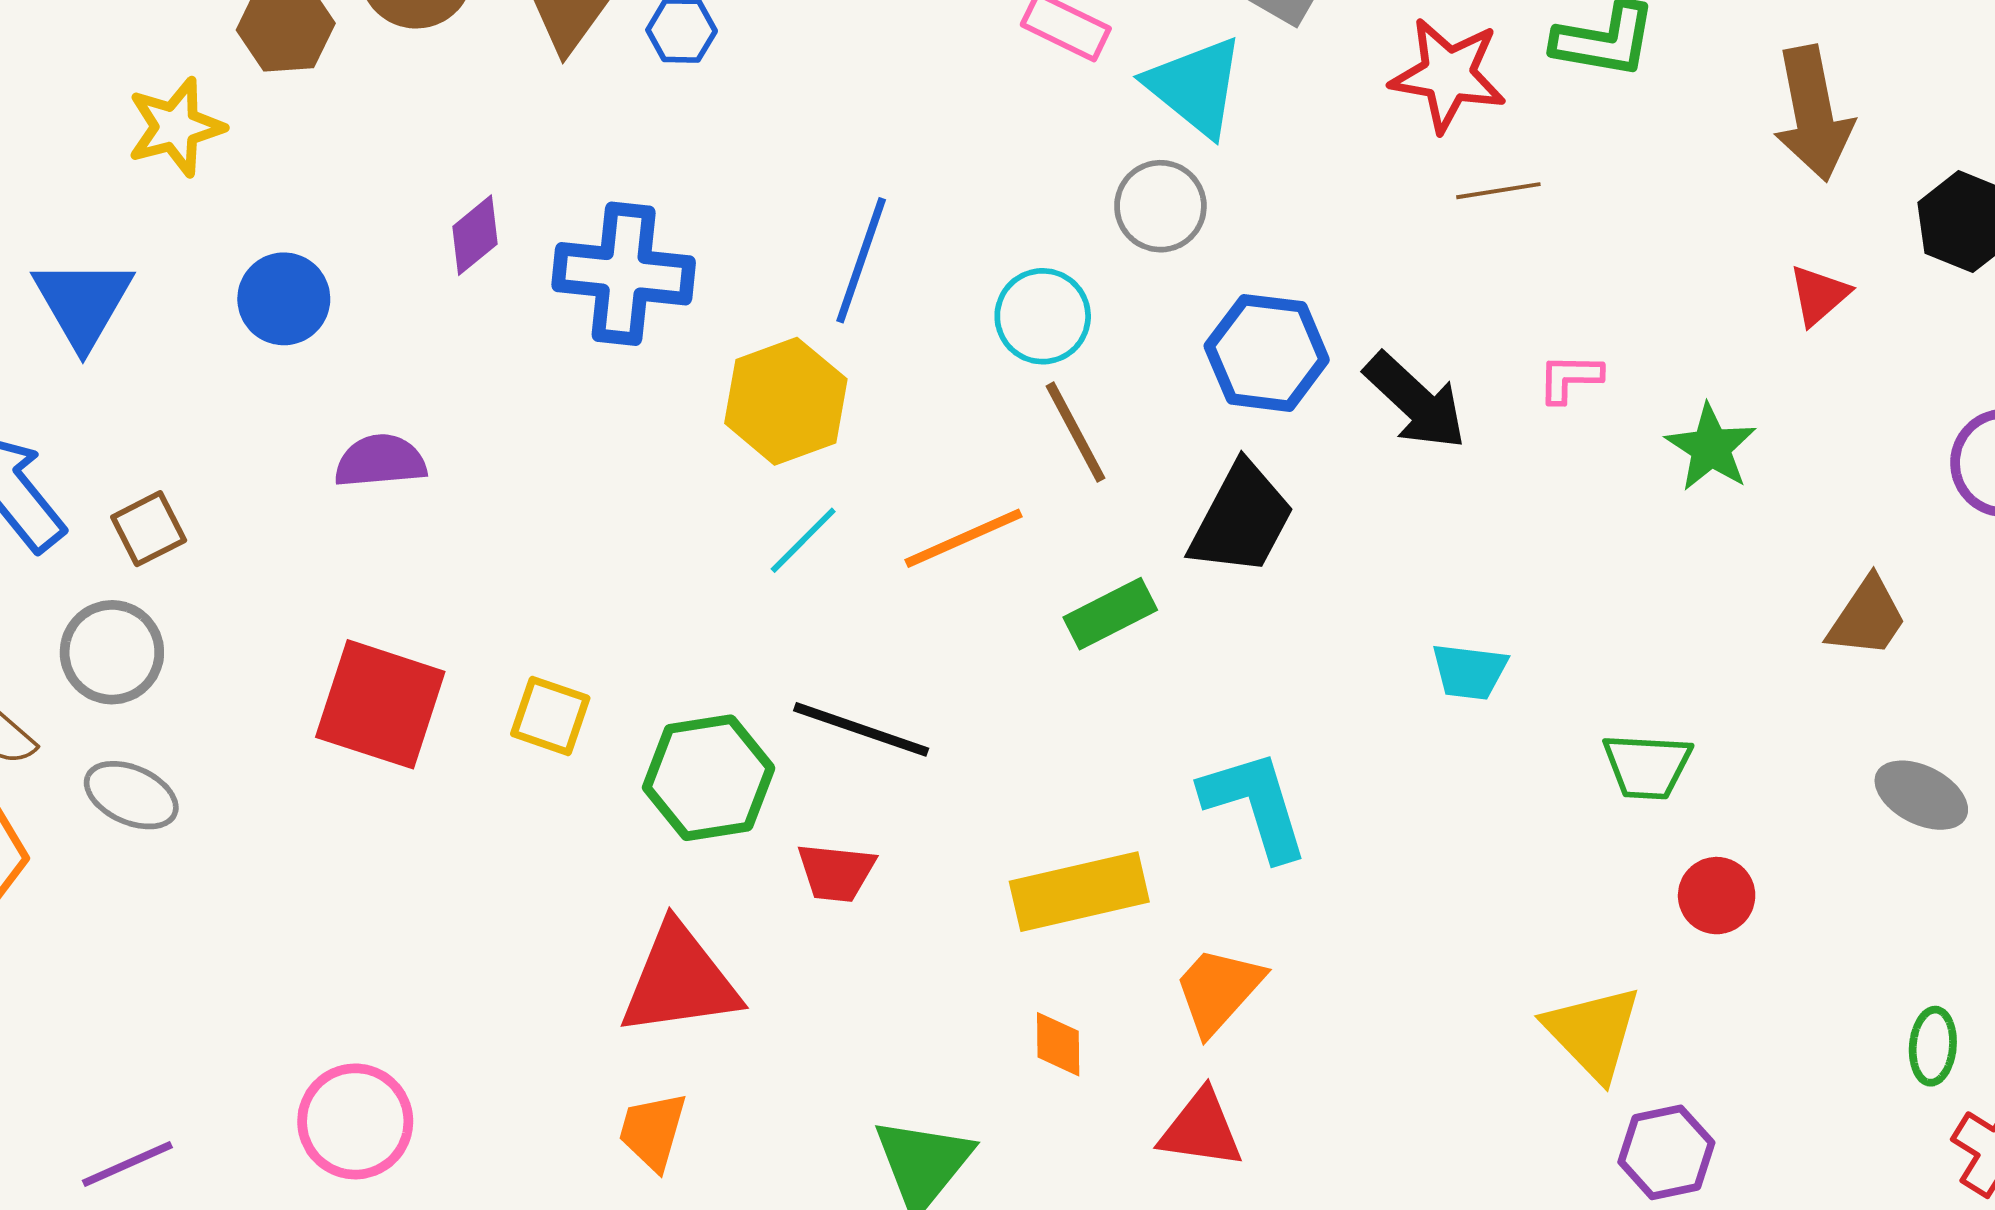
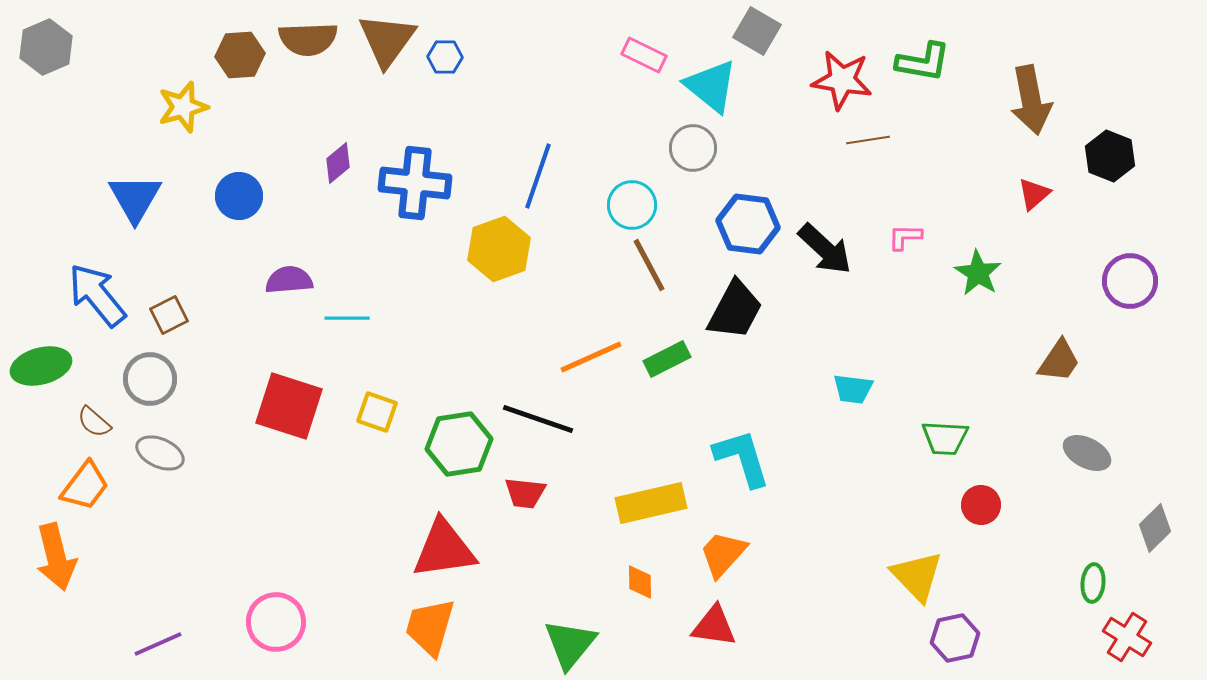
orange line: (963, 538) -> (591, 357), moved
cyan line: (803, 540) -> (347, 318), moved, turned 45
orange trapezoid: (653, 1131) -> (430, 627), size x1.4

